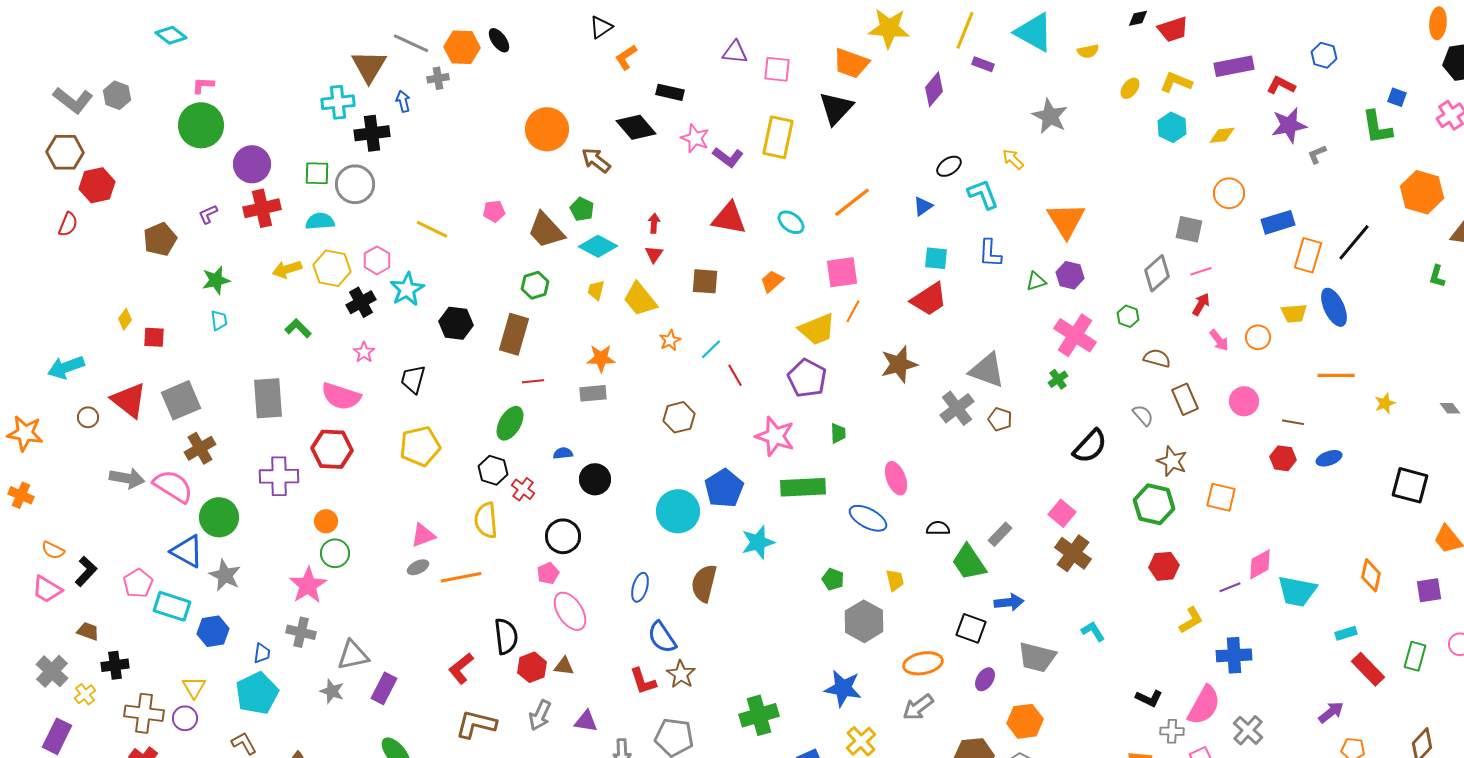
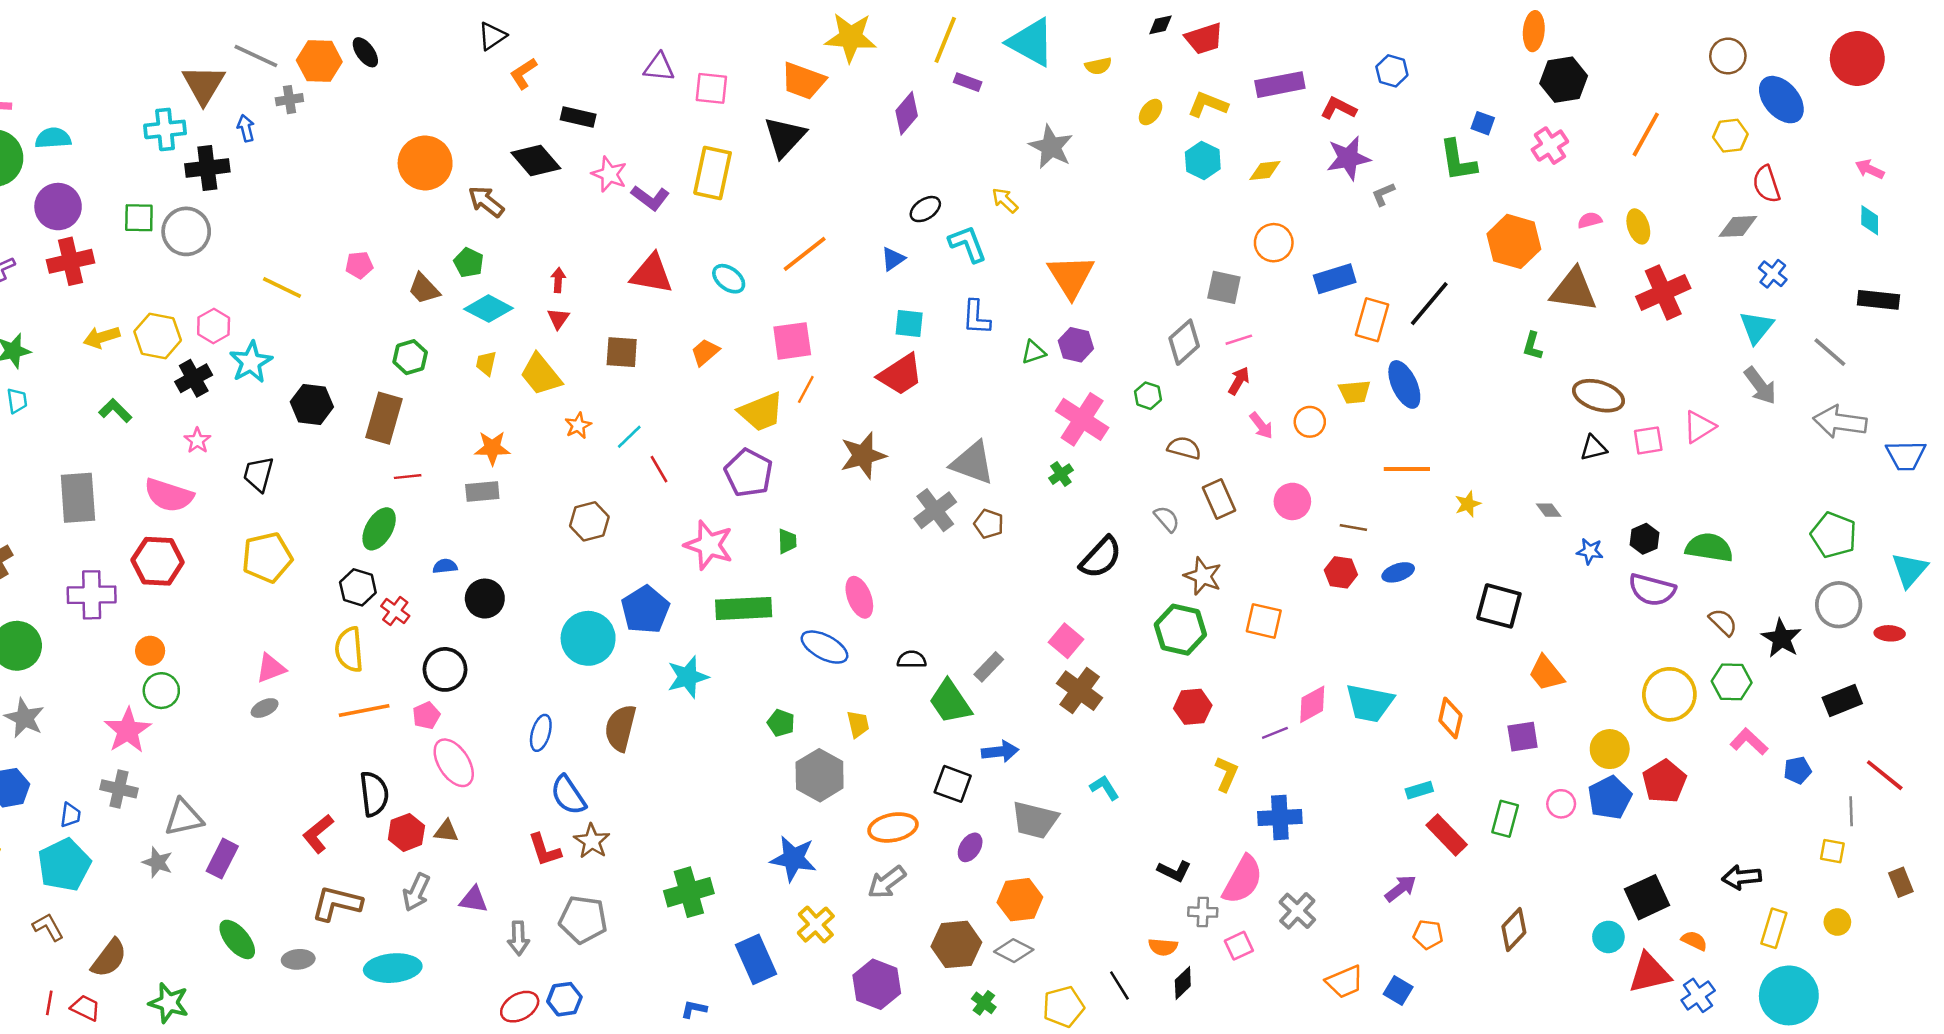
cyan semicircle: (320, 221) -> (53, 138), moved
brown trapezoid: (546, 230) -> (424, 289), size x0.7
orange line: (461, 577) -> (364, 711), moved
cyan trapezoid: (1297, 591) -> (1370, 703), moved
yellow L-shape: (1191, 620) -> (1226, 774), turned -36

